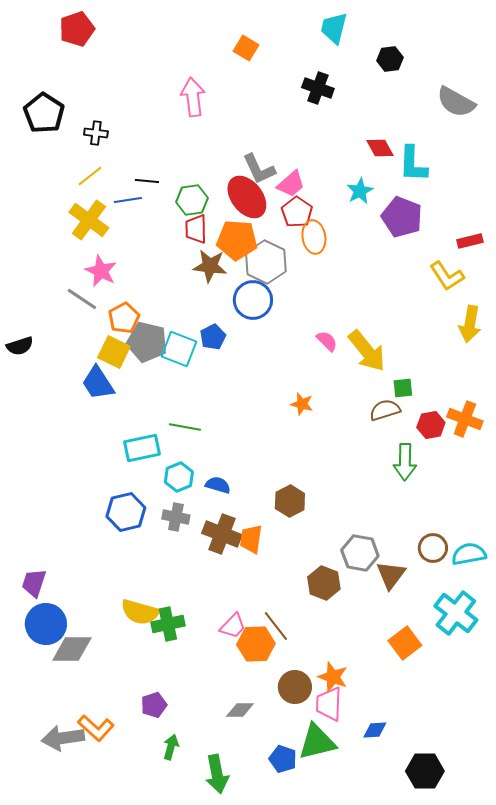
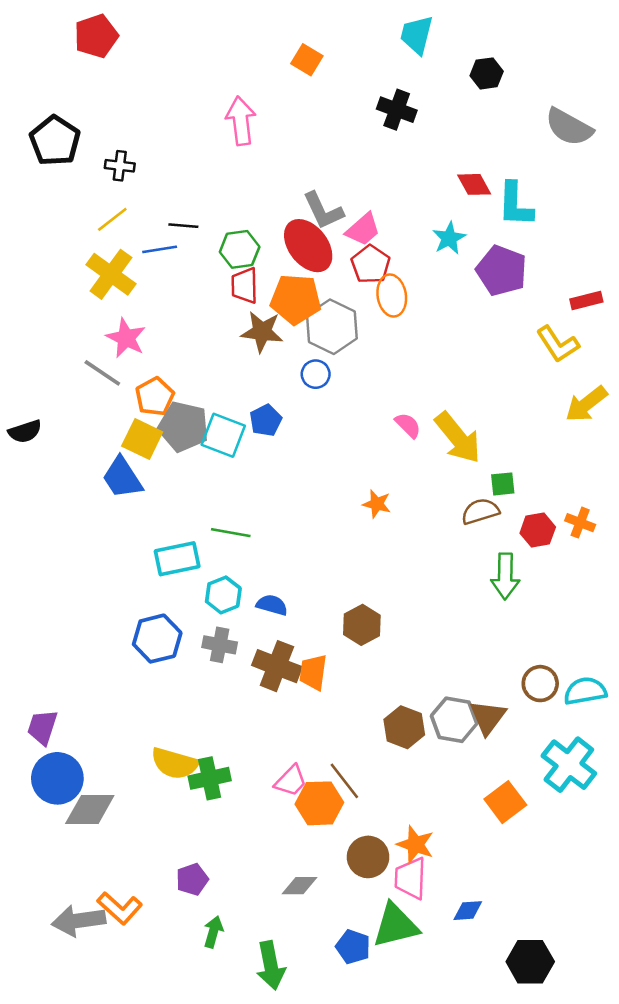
blue circle: (253, 300) -> (316, 374), size x0.6
yellow arrow: (470, 324) -> (586, 404), turned 42
orange cross: (465, 419) -> (580, 523), size x0.7
gray hexagon: (360, 553) -> (454, 720), moved

